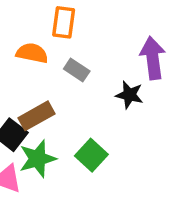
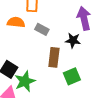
brown rectangle: (37, 116) -> (54, 57), moved, turned -48
green square: (91, 155) -> (72, 76), moved, turned 30

